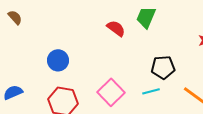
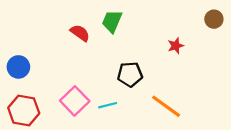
cyan line: (151, 91) -> (108, 105), moved

